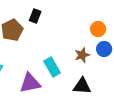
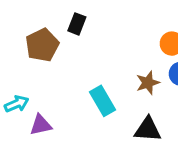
purple triangle: (30, 83) -> (41, 125), moved, size x0.7

